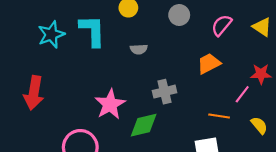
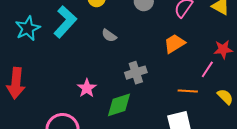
cyan L-shape: (92, 31) -> (65, 22), turned 48
gray semicircle: (139, 49) -> (109, 36), turned 42
pink star: (110, 104) -> (87, 88), size x0.7

